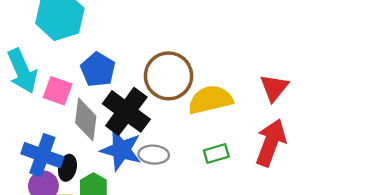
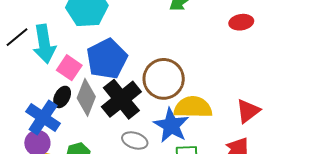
blue pentagon: (98, 70) -> (107, 59), size x1.4
blue star: (121, 150) -> (171, 125), moved
black ellipse: (67, 168) -> (62, 97), moved

